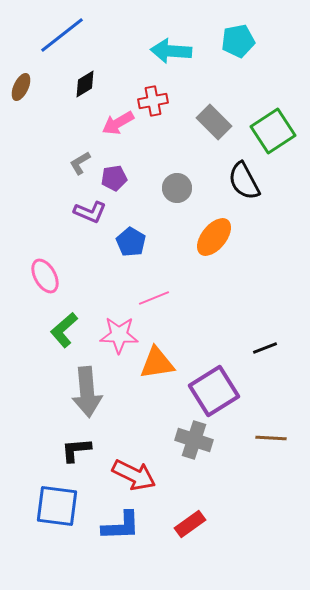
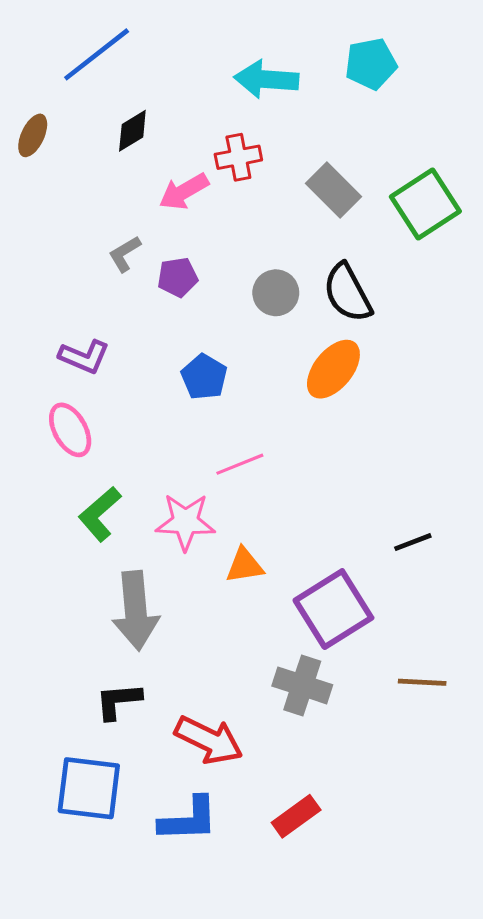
black semicircle: (244, 181) -> (347, 293), moved
purple L-shape: (90, 212) -> (84, 357), moved
orange triangle: (157, 363) -> (245, 565), size x0.7

